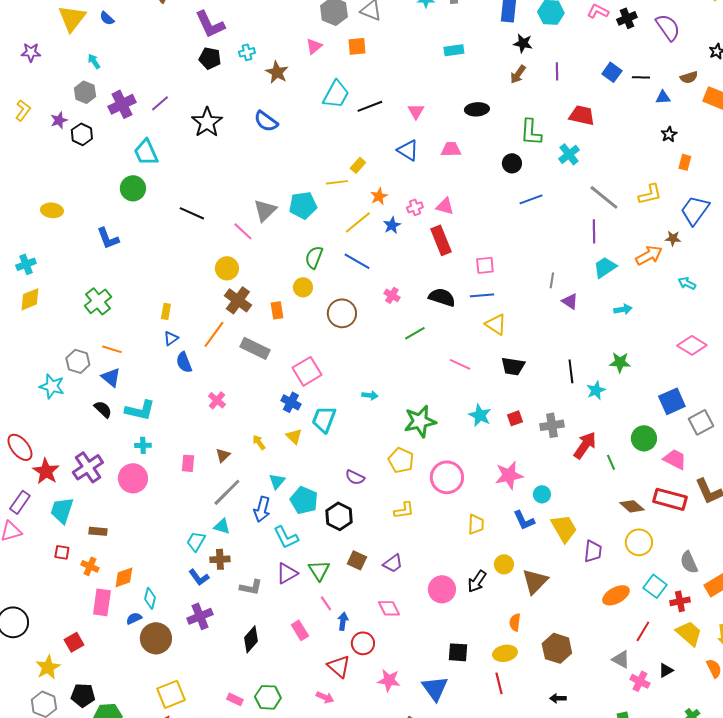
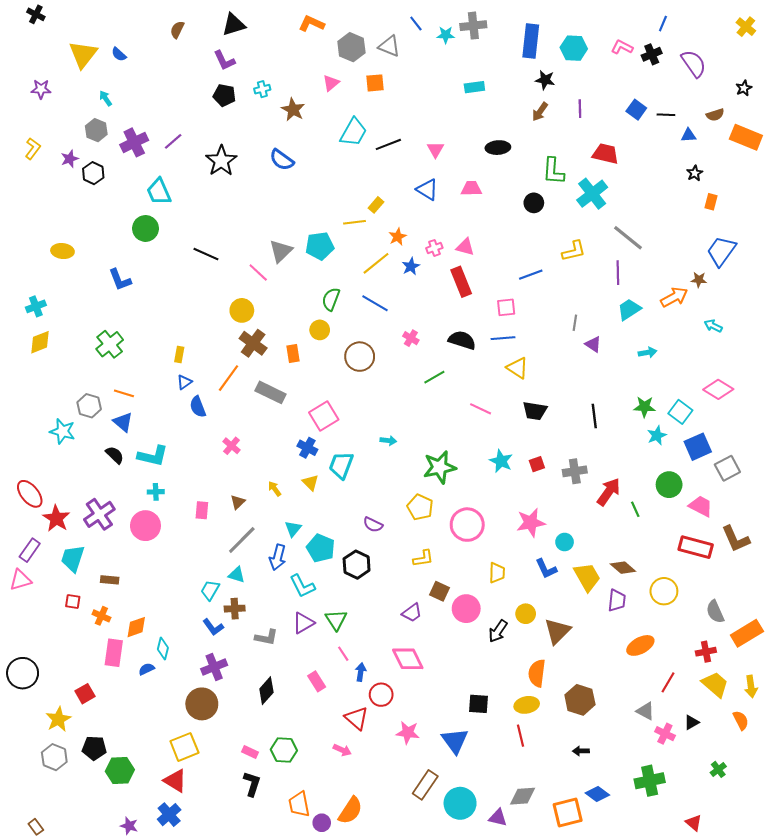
purple L-shape: (210, 24) -> (224, 60), size x0.7
cyan cross: (569, 154) -> (592, 194), size x1.4
yellow L-shape: (650, 194) -> (574, 251), moved
blue line: (531, 199) -> (531, 275), moved
cyan star: (596, 390) -> (657, 435), moved
brown diamond: (632, 506) -> (623, 568), moved
brown square: (357, 560) -> (440, 591), moved
cyan square: (655, 586) -> (680, 412), moved
pink circle: (442, 589) -> (466, 609), moved
pink diamond: (389, 608) -> (408, 659), size x1.4
orange semicircle: (515, 622) -> (537, 673), size x1.5
brown circle: (156, 638) -> (202, 704), moved

